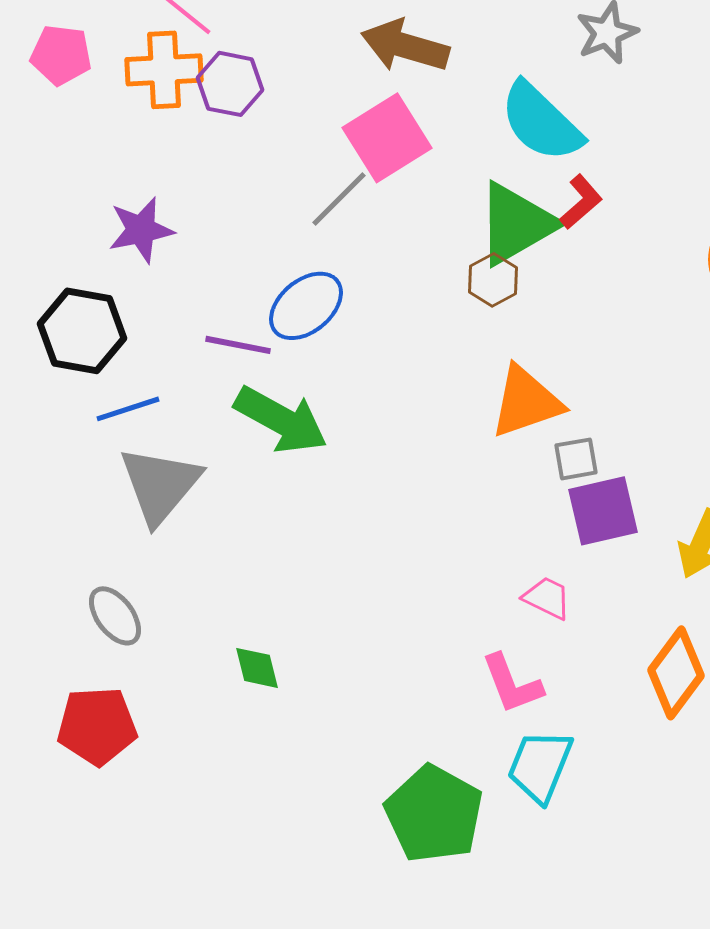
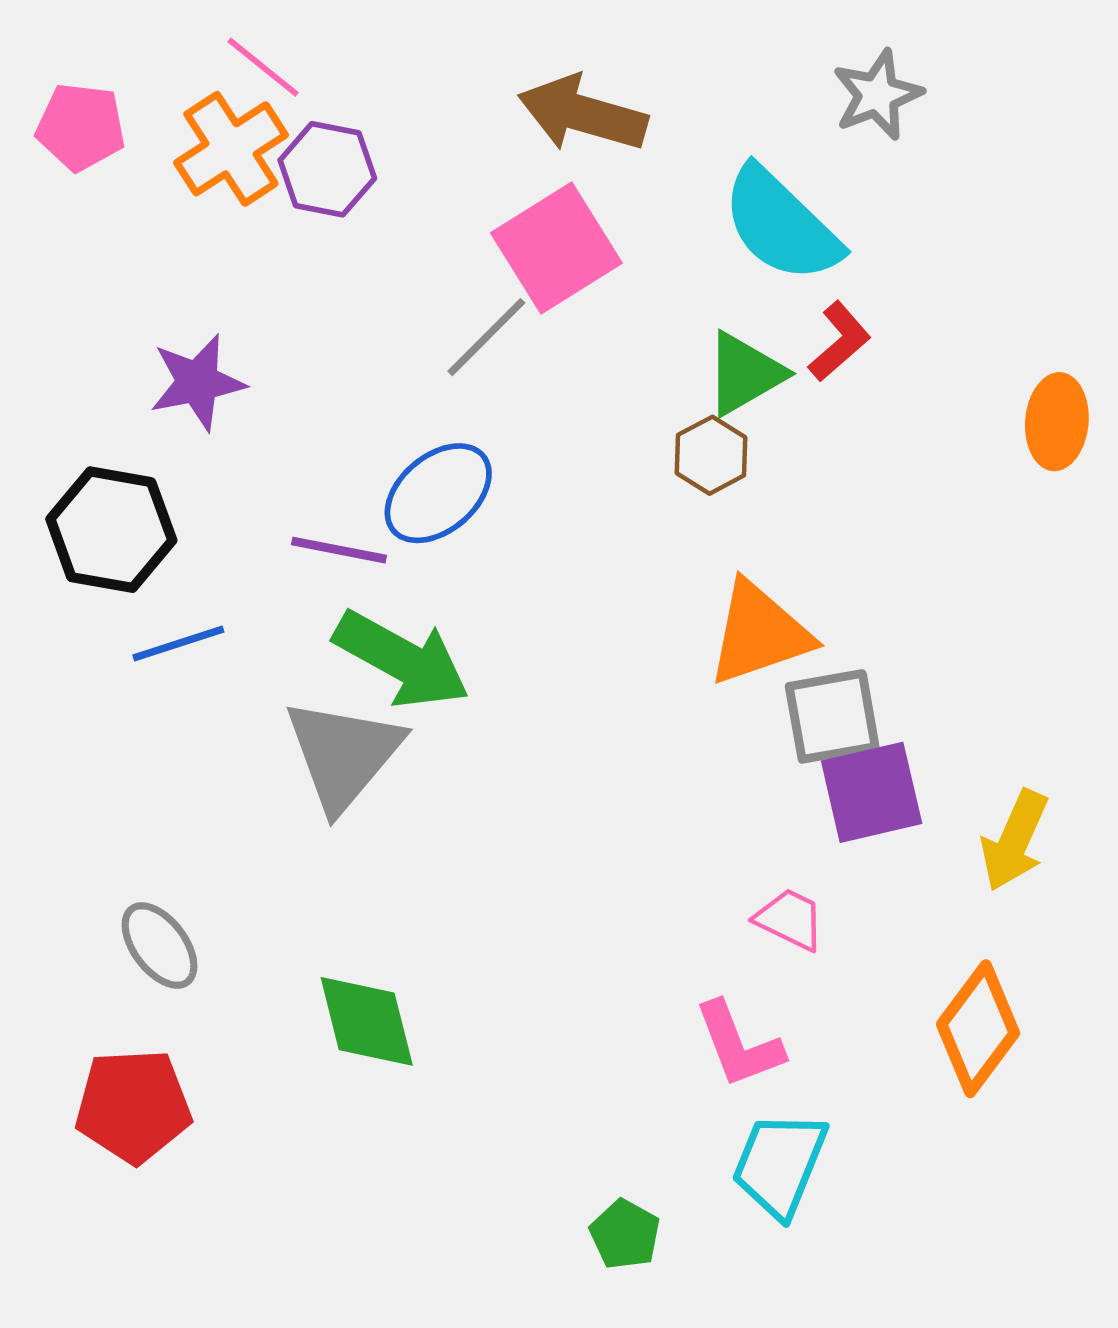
orange cross: (164, 70) -> (231, 149), turned -30
green triangle: (516, 224) -> (745, 374), size x0.7
gray square: (576, 459) -> (832, 716), size x1.5
gray triangle: (160, 485) -> (343, 754), moved
green diamond: (257, 668) -> (367, 1021), size x1.5
green pentagon: (434, 814) -> (625, 1234), size x0.5

